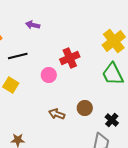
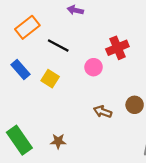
black line: (18, 56) -> (58, 46), turned 42

